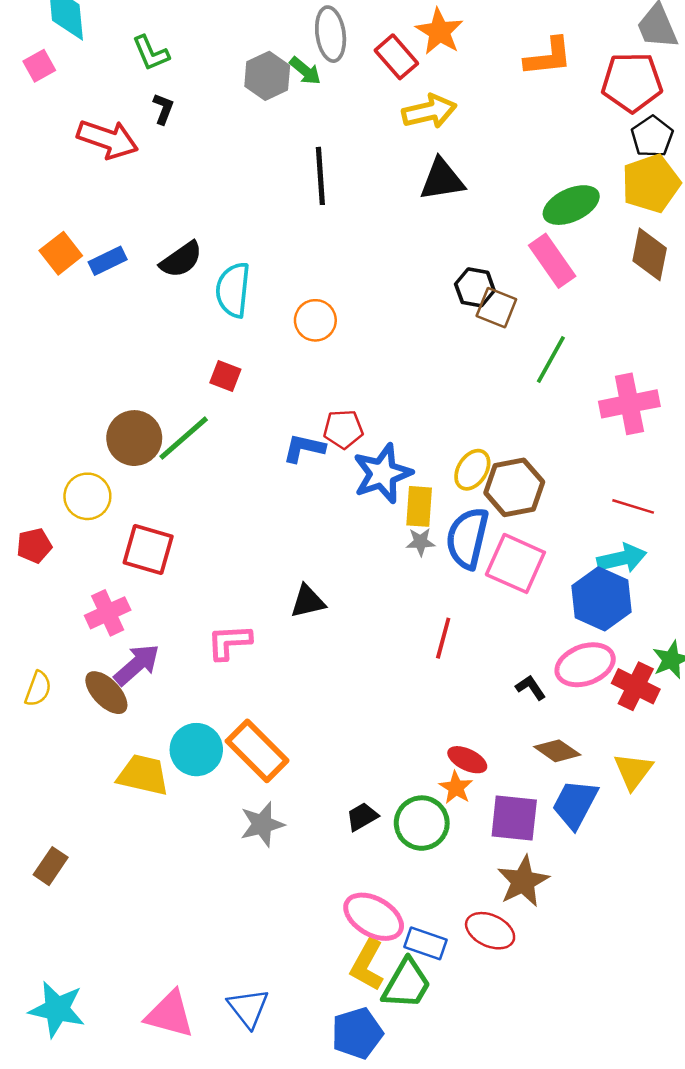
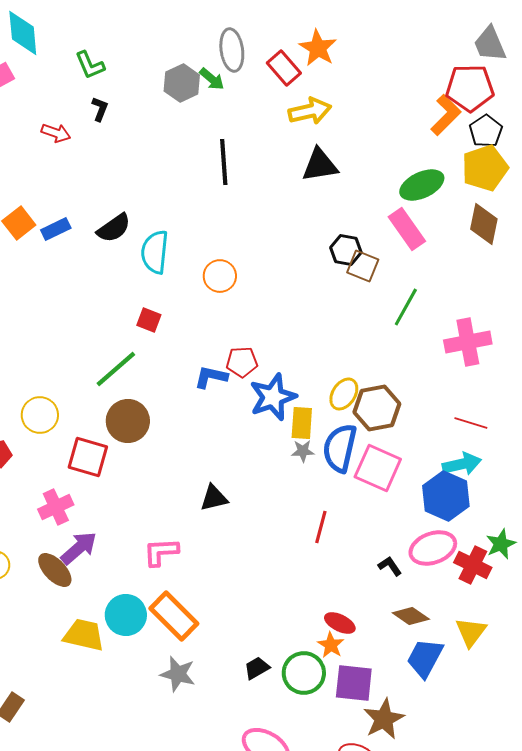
orange L-shape: (548, 57) -> (446, 115), moved, turned -39
red arrow: (108, 139) -> (56, 133), size x0.6
brown circle: (134, 438) -> (128, 421), moved
pink L-shape: (229, 642) -> (161, 552), moved
purple square: (514, 818) -> (354, 683), moved
gray star: (262, 824) -> (178, 674), turned 30

